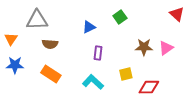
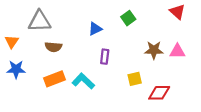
red triangle: (177, 14) -> (177, 12), moved
pink triangle: (166, 48) -> (177, 51), turned 35
orange rectangle: (51, 74) -> (54, 79), turned -54
cyan L-shape: (93, 82) -> (83, 81), moved

